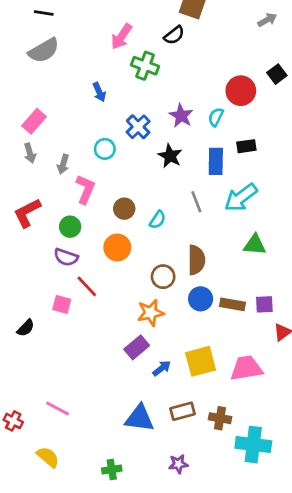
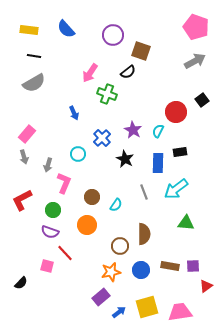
gray arrow: (267, 20) -> (195, 61), size x1.5
blue circle: (201, 299) -> (141, 270), moved

